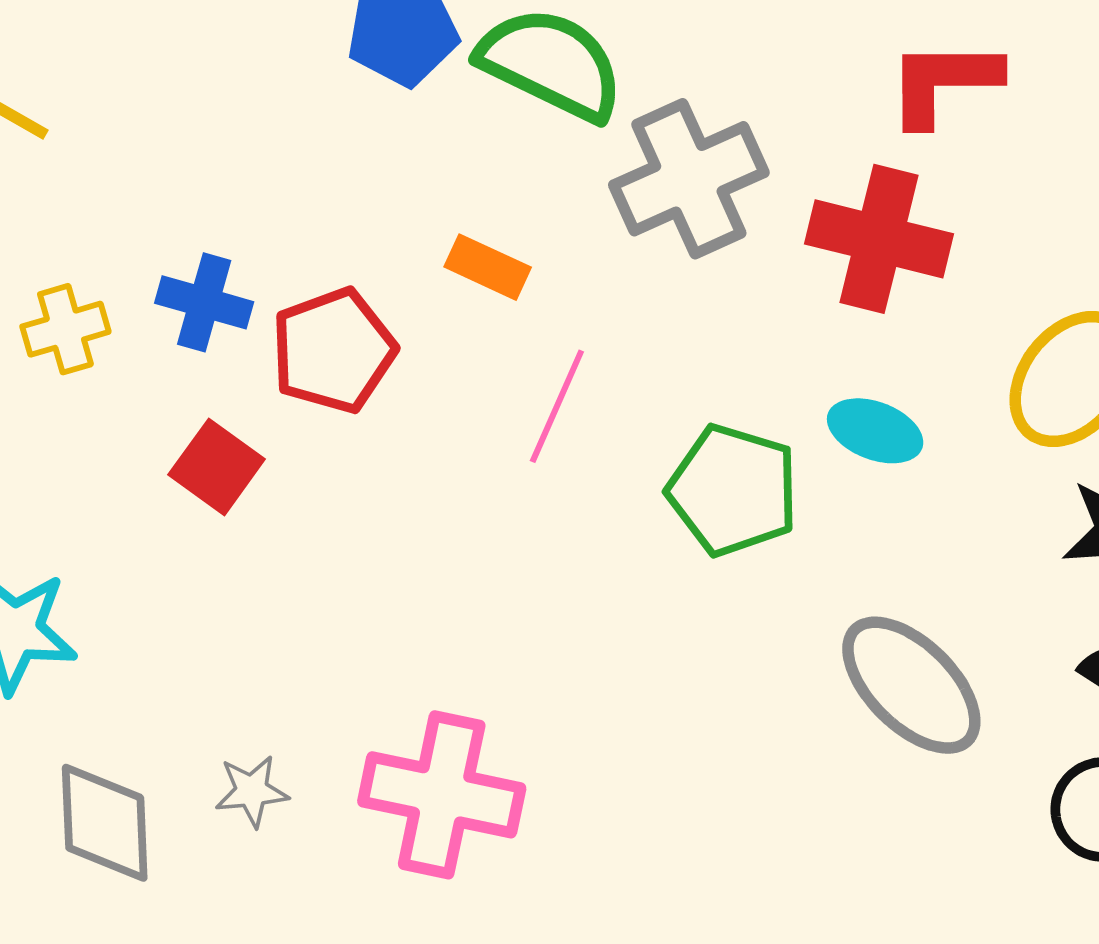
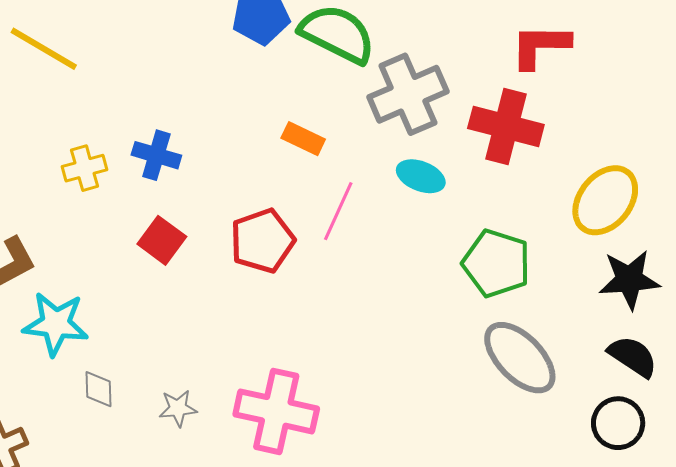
red pentagon: (333, 351) -> (262, 241), moved
cyan ellipse: (875, 431) -> (421, 176), moved
green pentagon: (733, 490) -> (496, 263), moved
gray diamond: (105, 823) -> (99, 389), moved, size x0.6

